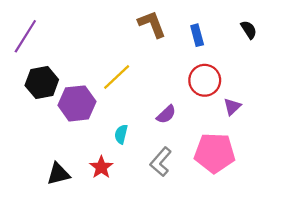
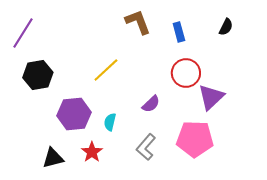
black semicircle: (249, 30) -> (226, 27), turned 60
purple hexagon: (77, 103) -> (74, 114), moved
purple triangle: (232, 107) -> (211, 97), size x1.6

